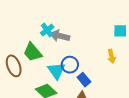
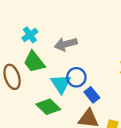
cyan cross: (47, 30) -> (30, 35), moved
gray arrow: (60, 36) -> (66, 44), turned -30

